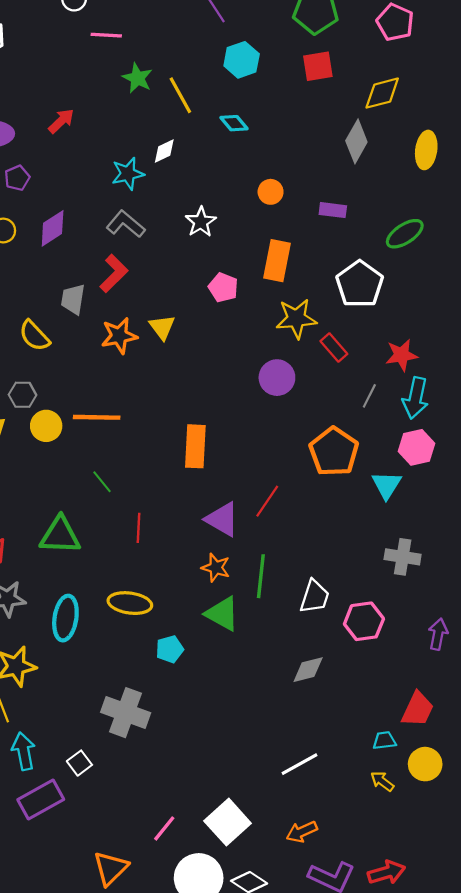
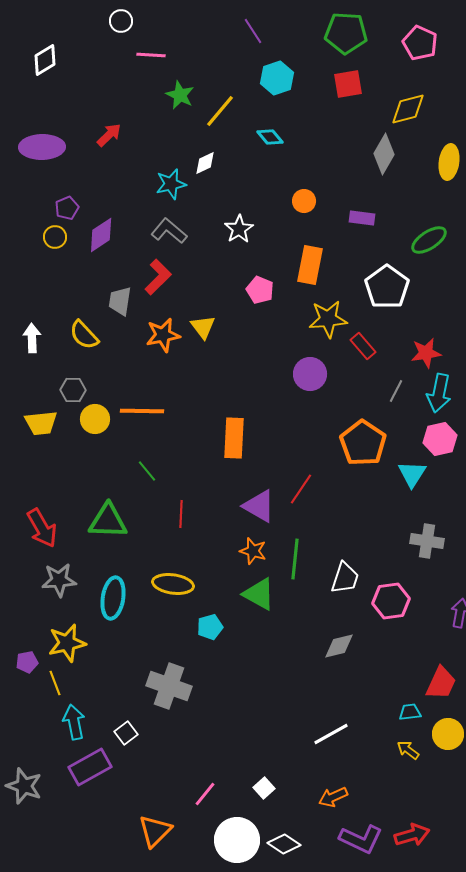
yellow line: (180, 95) -> (220, 111), turned 69
purple pentagon: (17, 178) -> (67, 208), moved
white square: (228, 822) -> (264, 788), size x0.5

